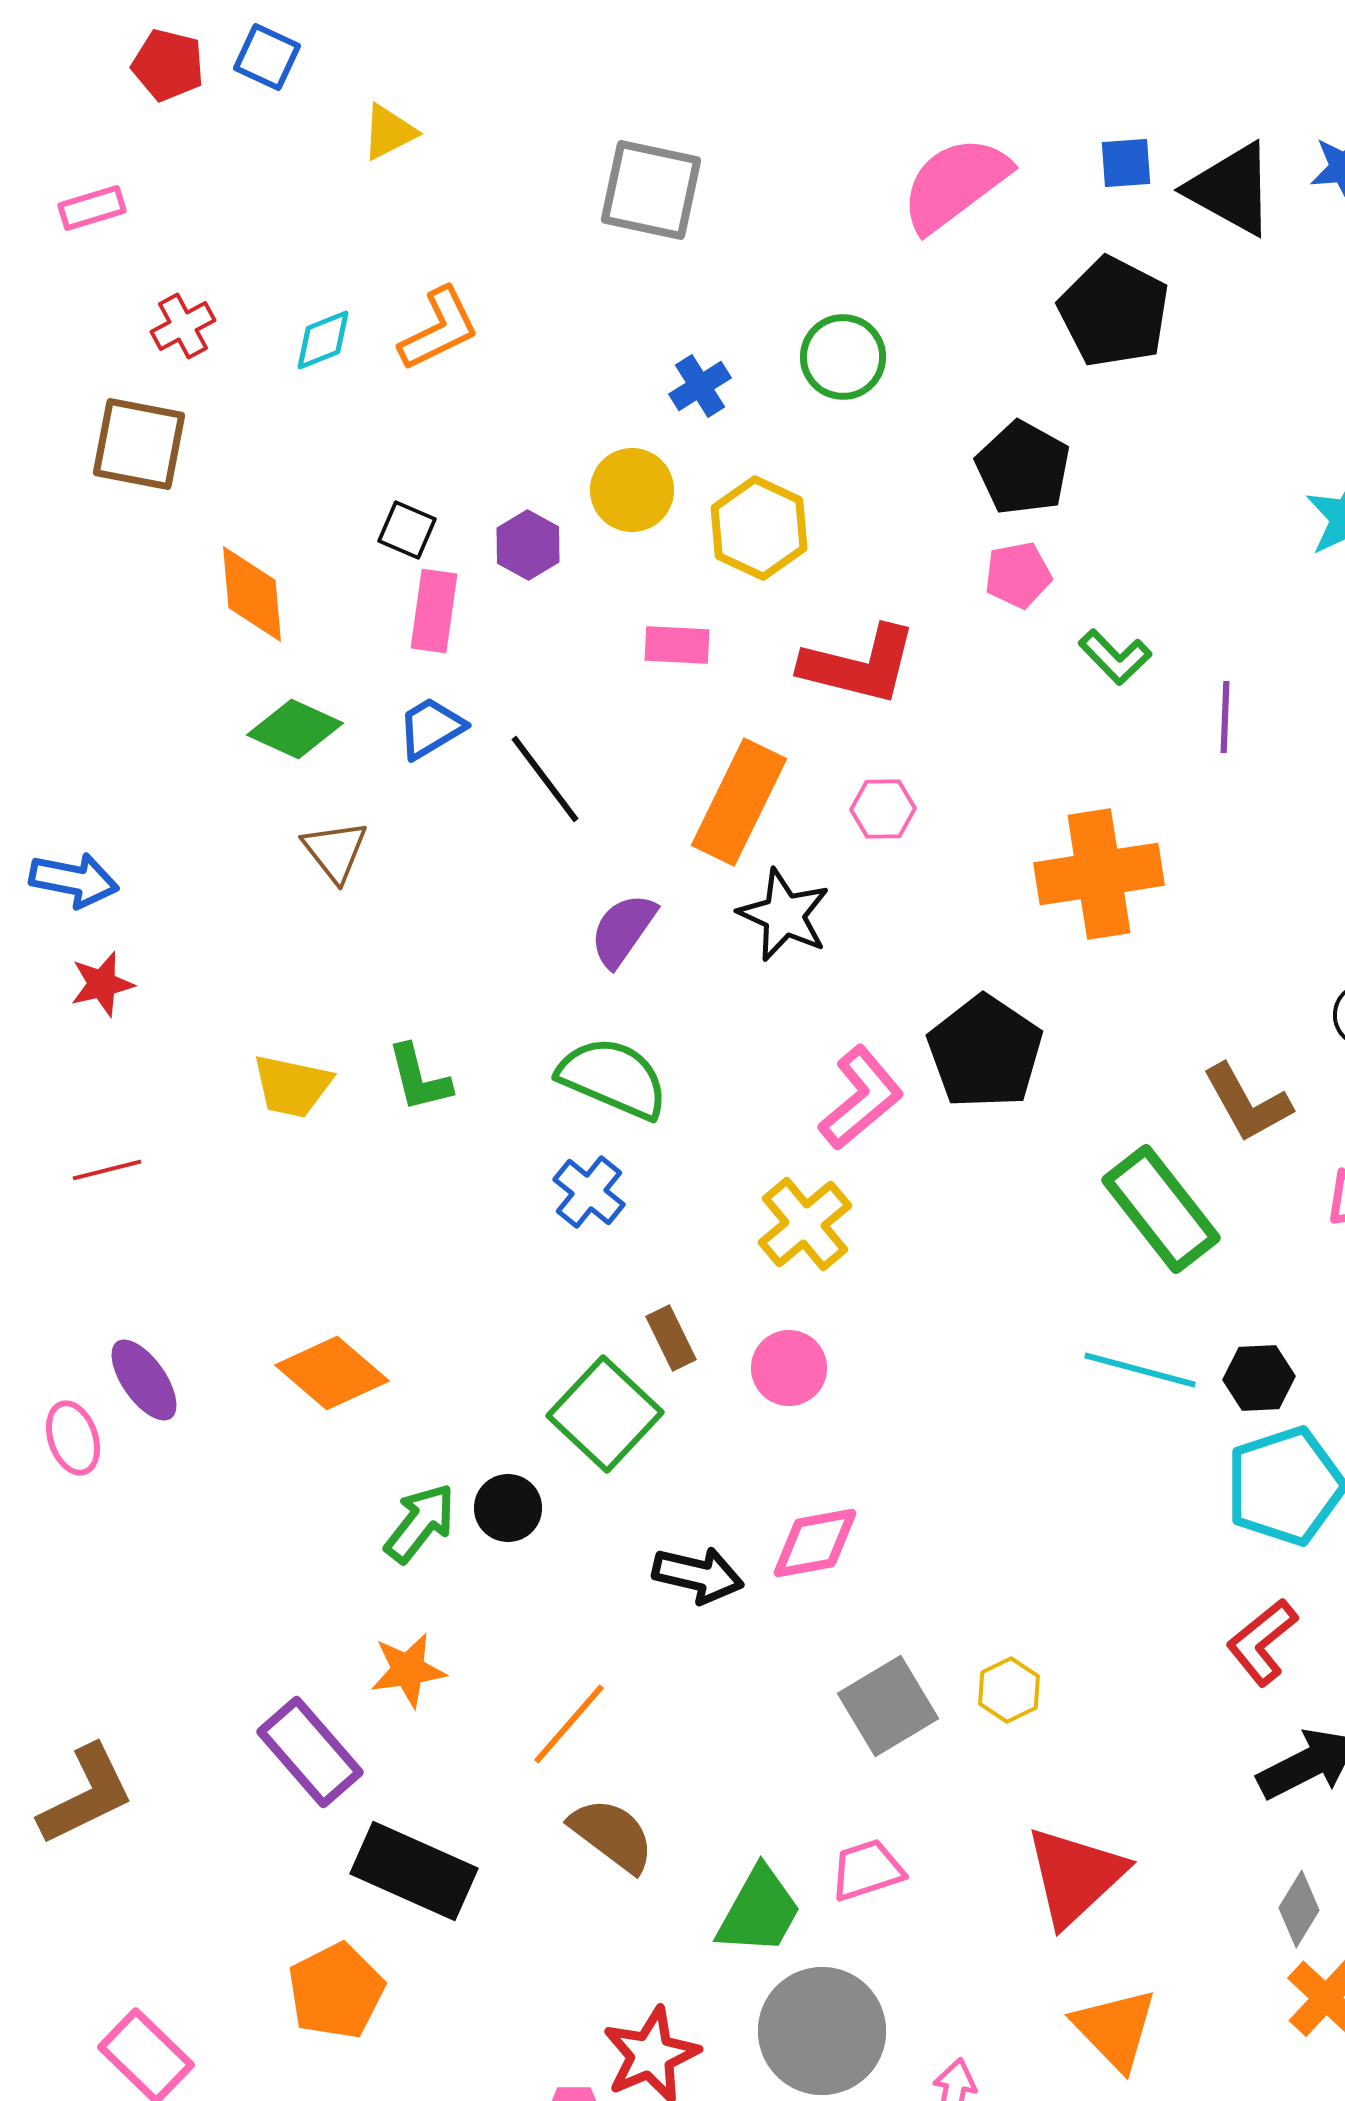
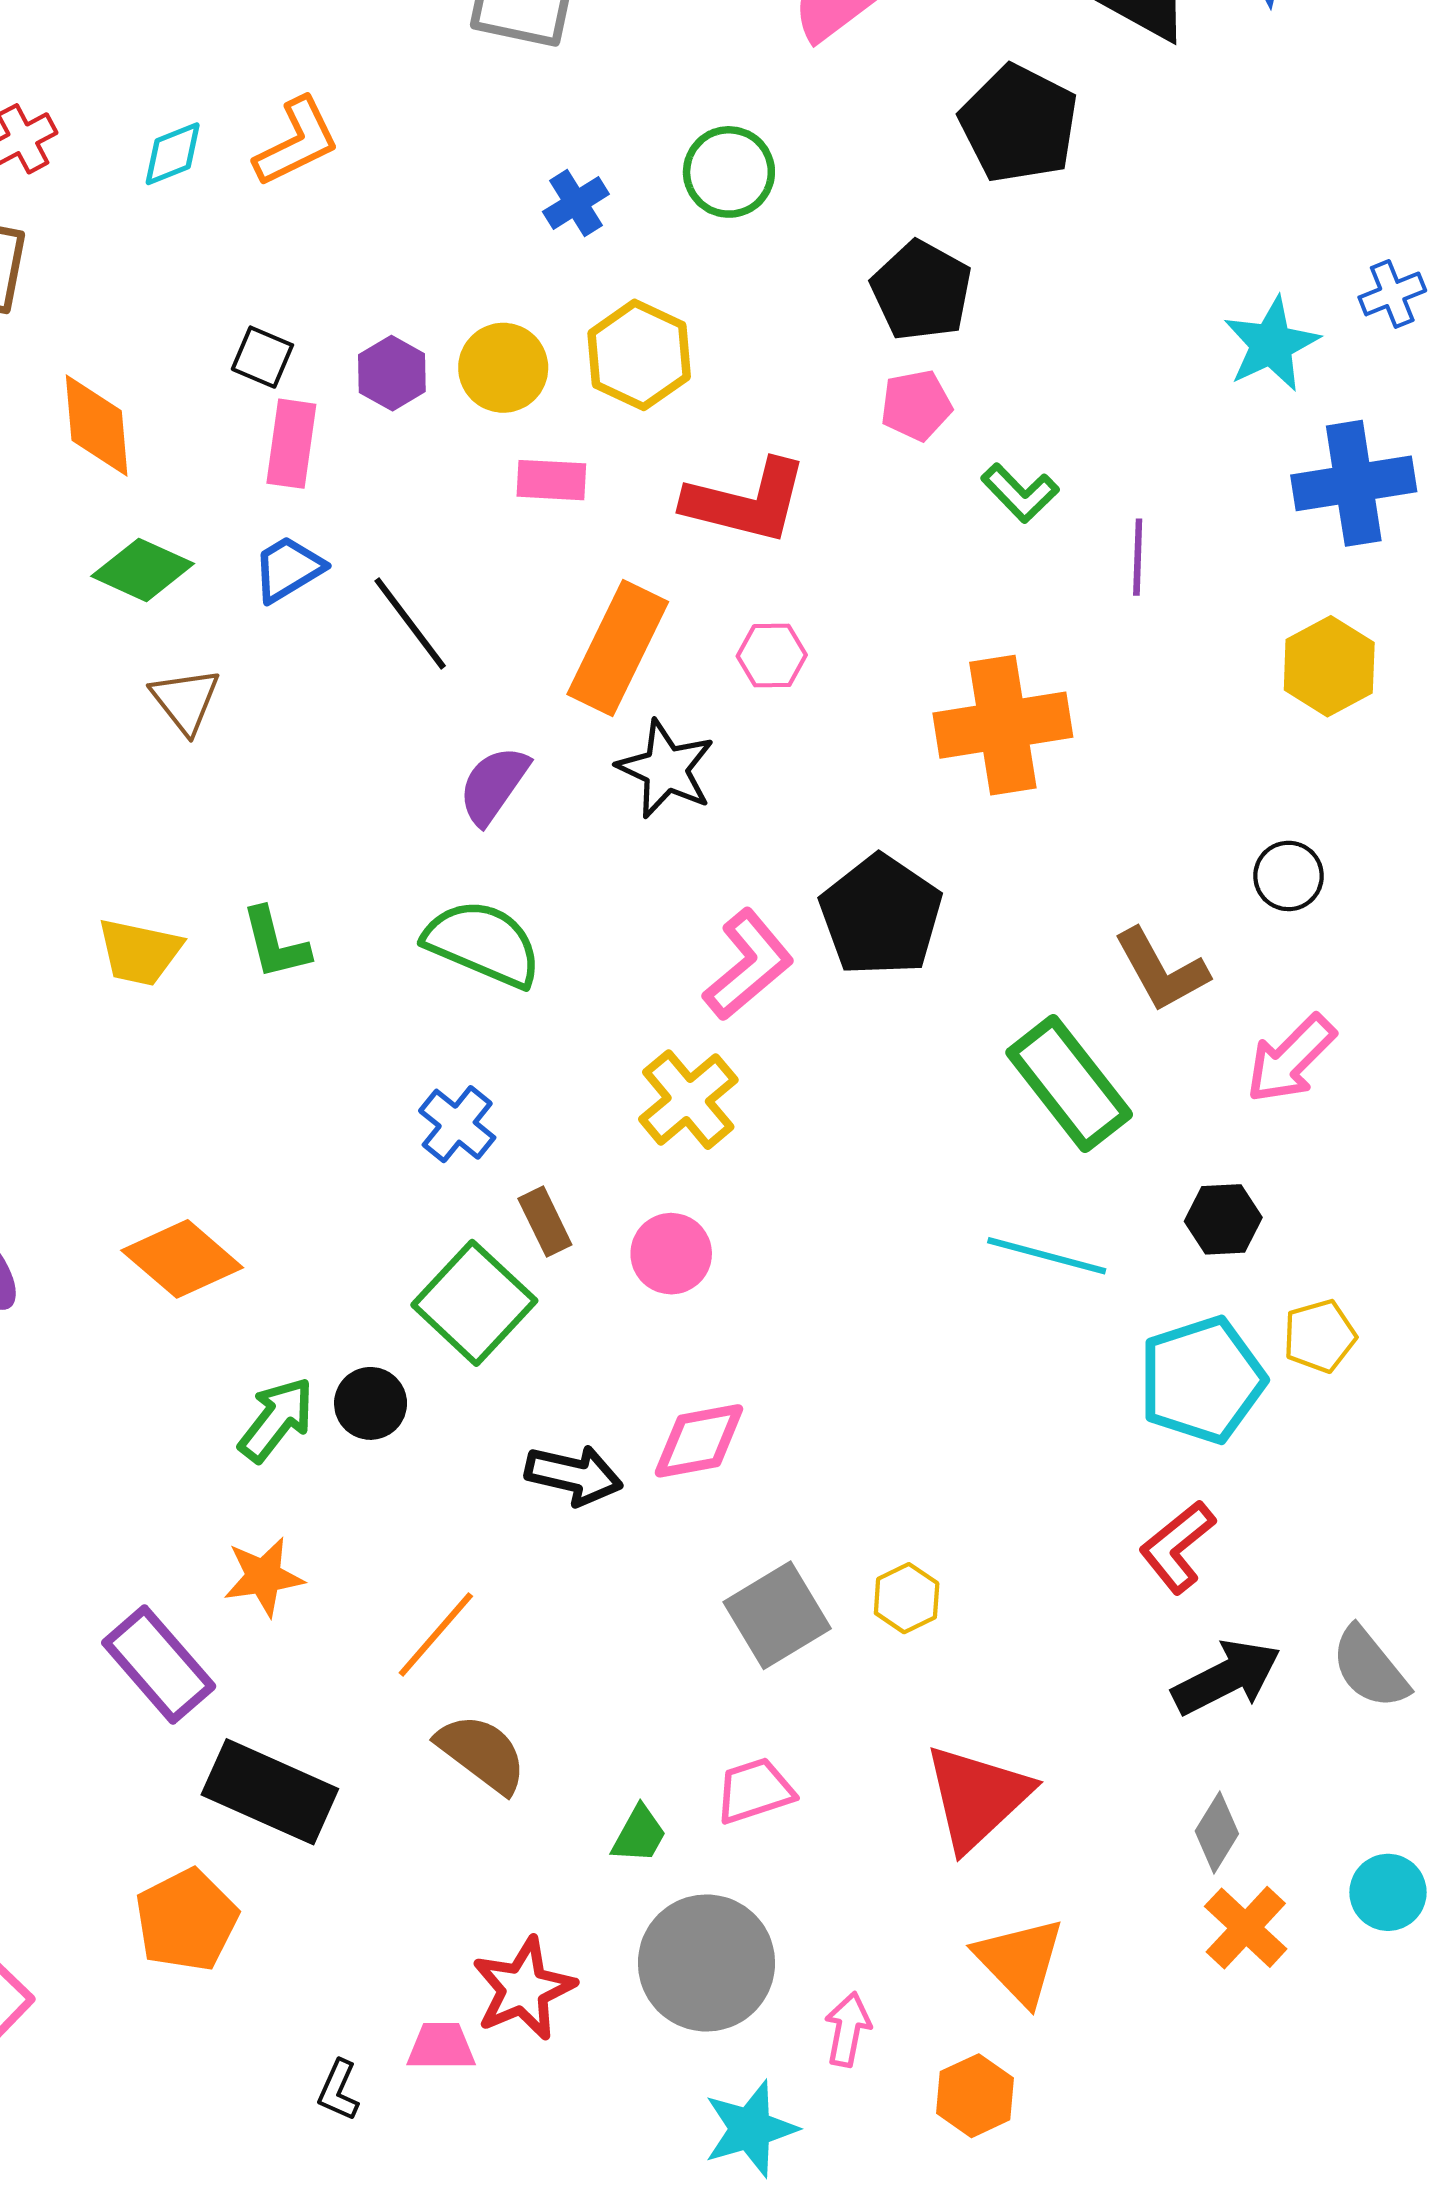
yellow circle: (632, 490) -> (503, 368), moved
blue cross: (589, 1192) -> (457, 1124), moved
black hexagon: (1259, 1378) -> (1223, 1219), moved
green trapezoid: (759, 1911) -> (639, 1835), size x0.6

